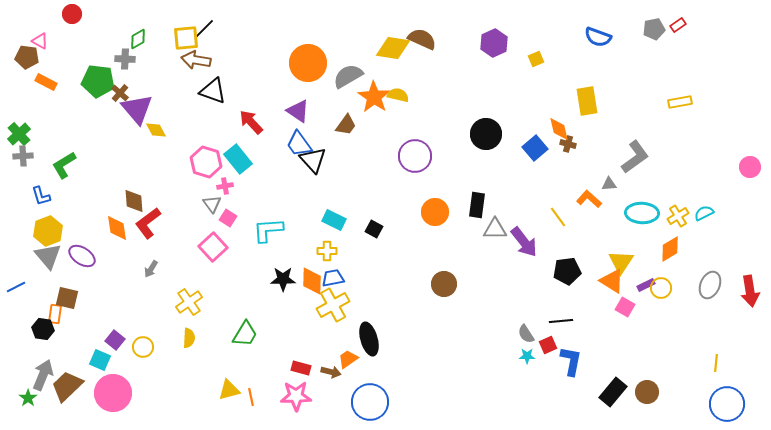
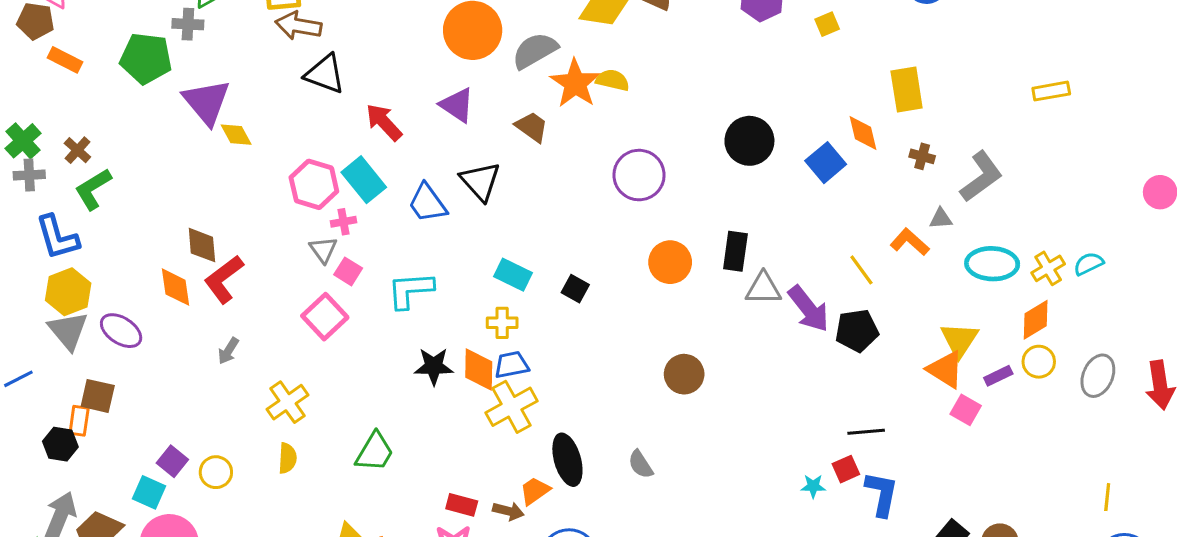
brown cross: (120, 93) -> (77, 150), moved
brown trapezoid: (346, 125) -> (532, 127), turned -90
blue trapezoid: (299, 144) -> (427, 203), moved
brown cross: (568, 144) -> (922, 156), moved
blue L-shape: (41, 196) -> (57, 237), size x1.5
black pentagon: (567, 271) -> (857, 331), moved
yellow circle: (661, 288) -> (1039, 362), moved
gray semicircle: (526, 334) -> (641, 464), moved

